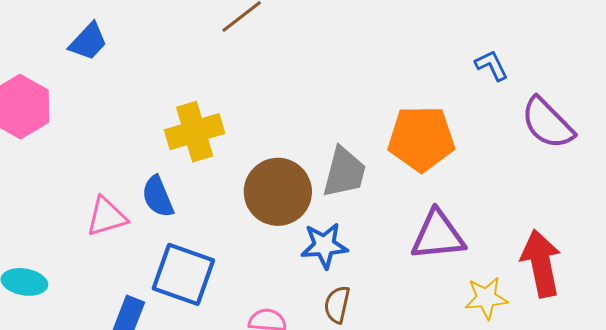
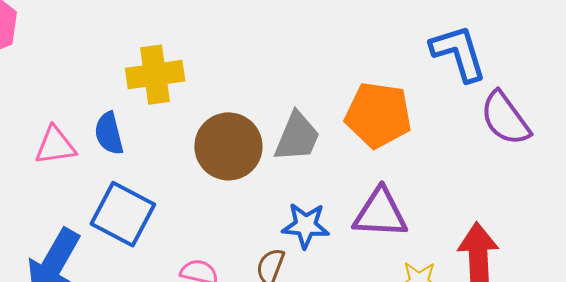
blue L-shape: (492, 65) -> (459, 53), size x1.8
blue star: (324, 246) -> (306, 225), moved

